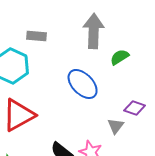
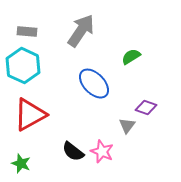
gray arrow: (94, 31) -> (81, 31), moved, turned 32
gray rectangle: (37, 36) -> (27, 32), moved

